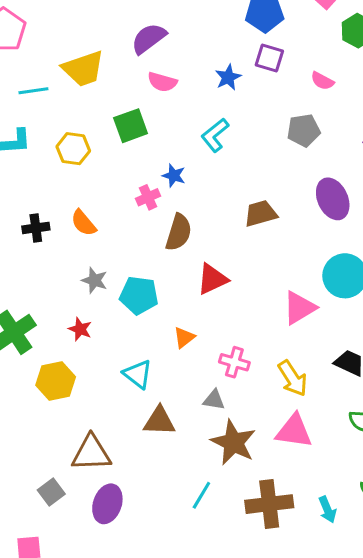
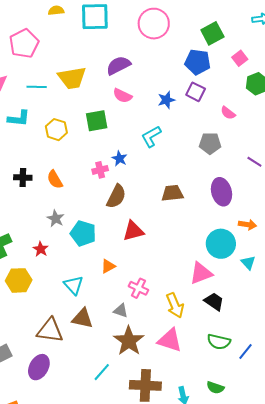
pink triangle: (299, 308) -> (201, 273), moved
brown triangle: (91, 453) -> (50, 330), moved

